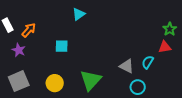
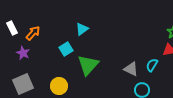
cyan triangle: (79, 14) -> (82, 29), moved
cyan square: (62, 46) -> (66, 49), turned -32
green triangle: (91, 80) -> (88, 65), moved

